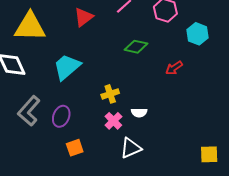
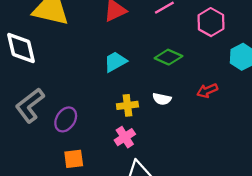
cyan trapezoid: (67, 67) -> (115, 62), moved, size x0.7
white semicircle: (139, 113) -> (162, 99), moved

